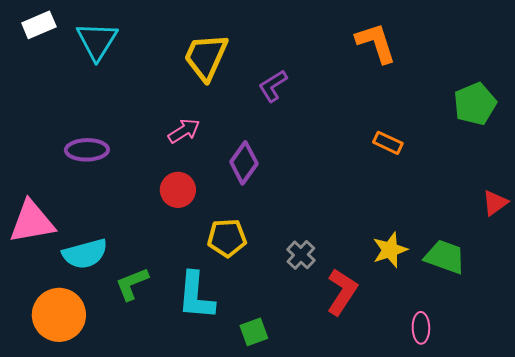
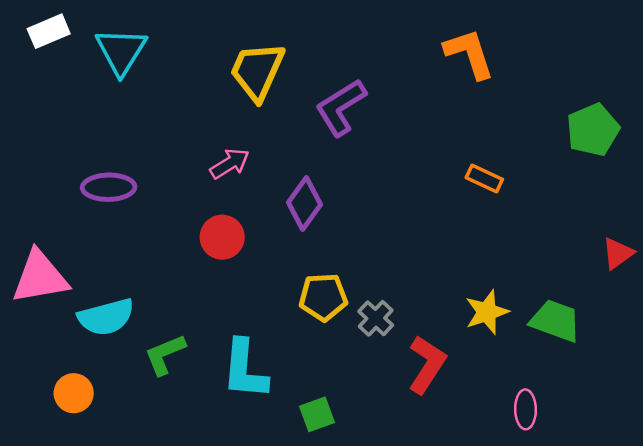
purple L-shape: (273, 86) -> (341, 107), size x1.4
yellow pentagon: (227, 238) -> (323, 297), moved
orange circle: (59, 315) -> (74, 393), size x0.6

